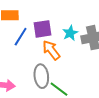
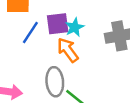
cyan star: (70, 33) -> (75, 27), moved

